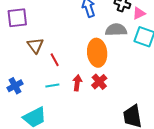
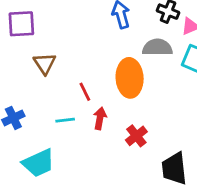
red line: (55, 60) -> (85, 92), moved
red cross: (99, 82) -> (136, 136), moved

